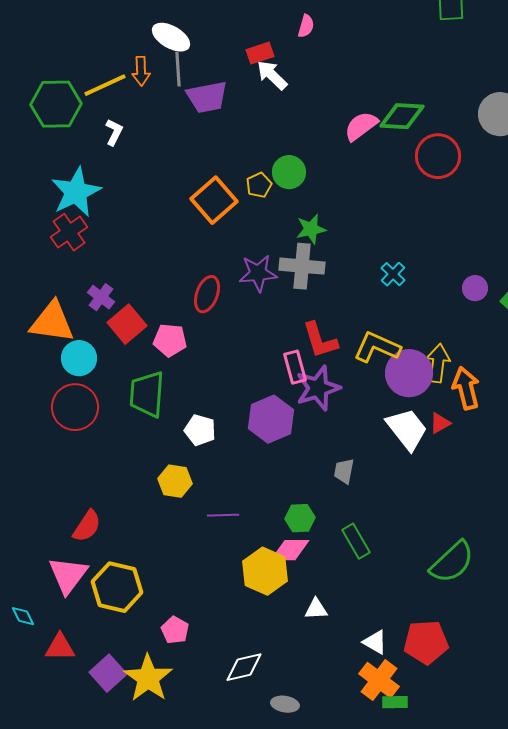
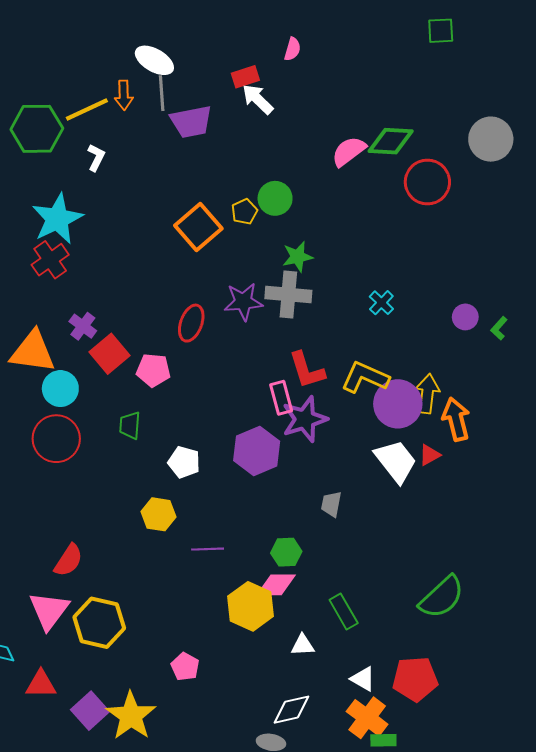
green trapezoid: (147, 394) -> (130, 425), size x0.6
green rectangle: (356, 541) -> (344, 611), moved
pink pentagon: (175, 630) -> (185, 667), moved
white diamond: (244, 667) -> (291, 710), moved

